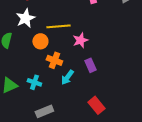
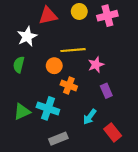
white star: (25, 18) -> (27, 36), moved
cyan arrow: (67, 77) -> (90, 117), moved
cyan cross: (34, 82) -> (48, 108), size x1.5

